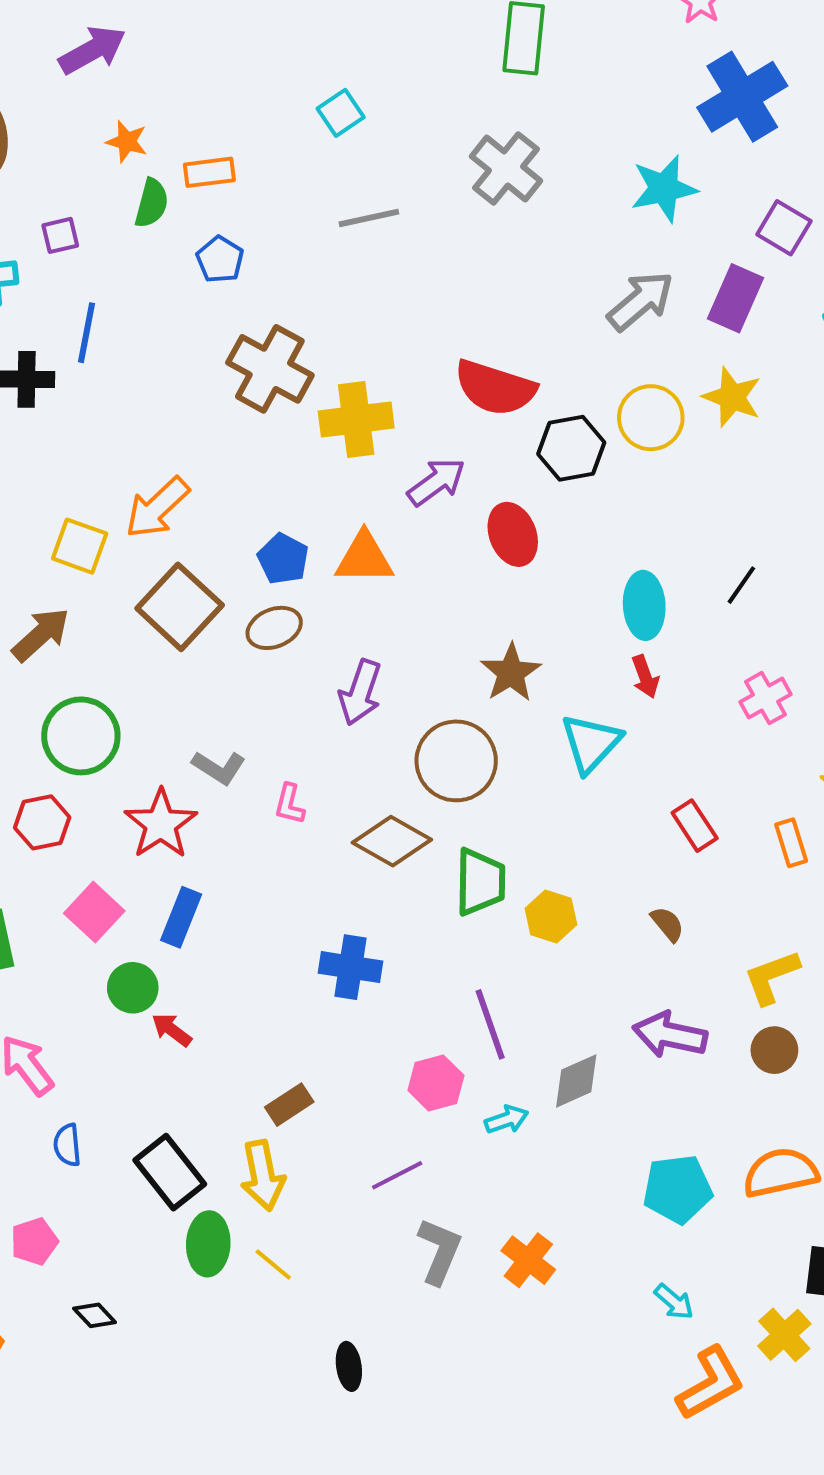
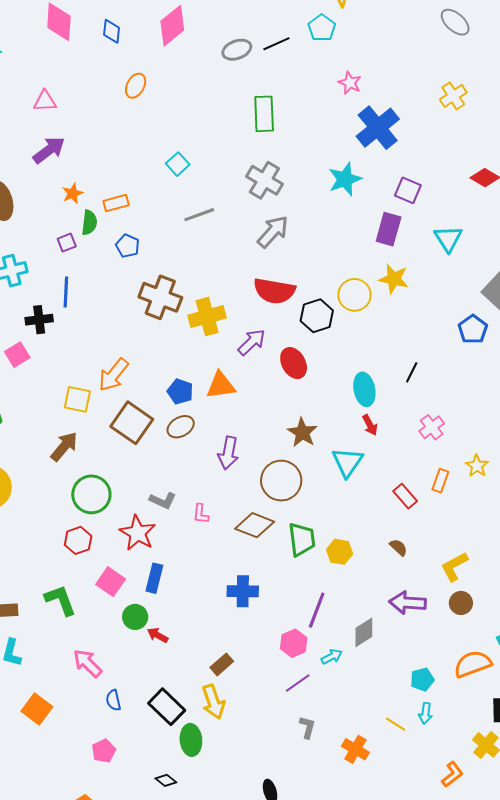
orange star: (127, 141) -> (73, 193), turned -30
purple square: (60, 235) -> (67, 243), moved
gray arrow: (641, 301) -> (273, 232), moved
orange rectangle: (791, 843) -> (440, 481), moved, turned 45
purple line: (490, 1024) -> (317, 610), turned 48
purple line: (397, 1175) -> (298, 683), moved
cyan pentagon: (678, 1189) -> (422, 679), size x0.7
gray L-shape: (439, 1251) -> (307, 727), size x0.7
orange cross: (528, 1260) -> (355, 749), moved
yellow line: (273, 1265) -> (396, 724), moved
cyan arrow: (674, 1302) -> (425, 713), moved, turned 65
black diamond: (95, 1315) -> (166, 780), moved
orange L-shape: (710, 1383) -> (452, 774), size x0.7

